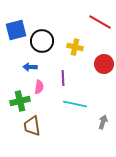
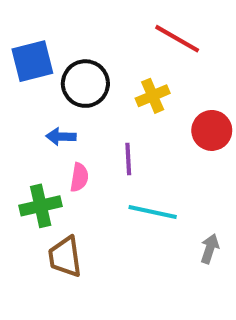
red line: (100, 22) -> (177, 39), moved
yellow cross: (75, 47) -> (153, 96), turned -35

